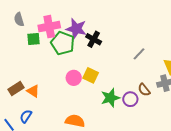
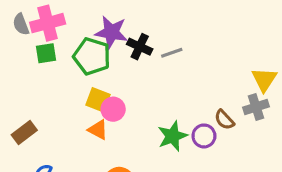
pink cross: (49, 27) -> (48, 23), moved
gray line: (139, 54) -> (172, 53), moved, turned 32
yellow square: (91, 75) -> (98, 100), moved
orange triangle: (33, 91) -> (98, 130), moved

